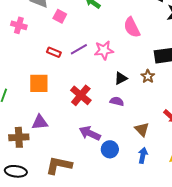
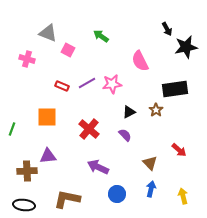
purple semicircle: (117, 101) -> (125, 135), turned 32
blue circle: (110, 149) -> (117, 194), moved

